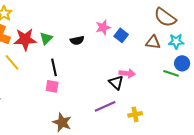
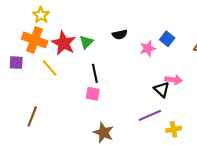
pink star: (103, 27) -> (148, 49), moved
red star: (25, 39) -> (64, 43), turned 30
black semicircle: (77, 40) -> (120, 34), moved
yellow cross: (135, 114) -> (174, 129), moved

